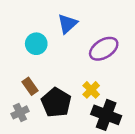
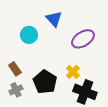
blue triangle: (67, 24) -> (54, 19), turned -30
brown rectangle: (30, 86) -> (15, 69), moved

